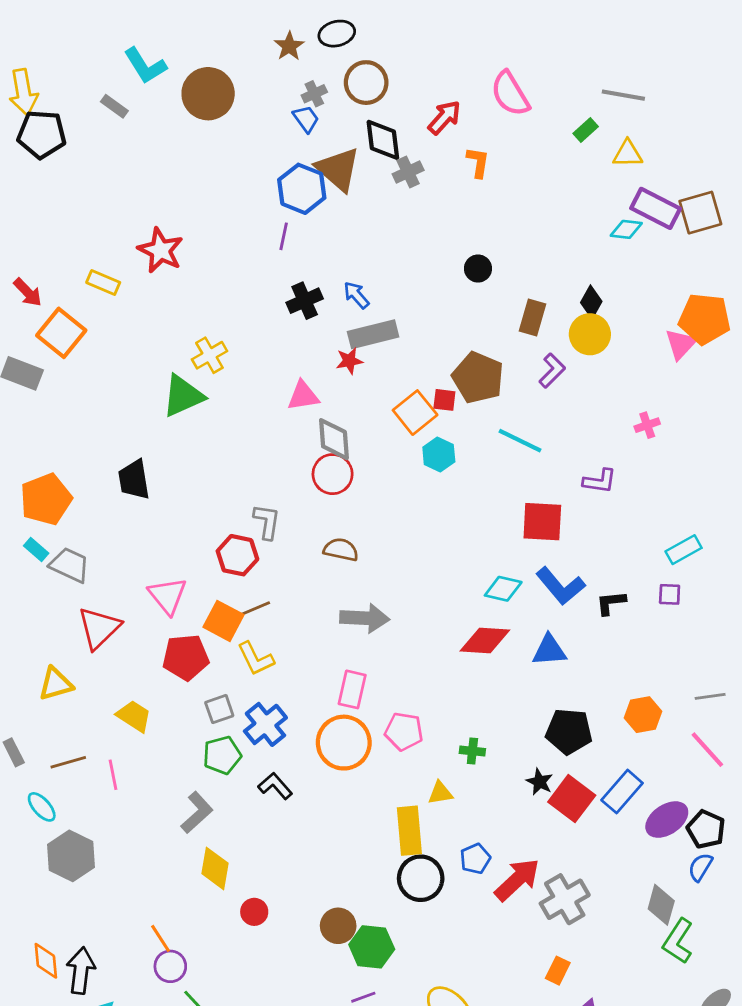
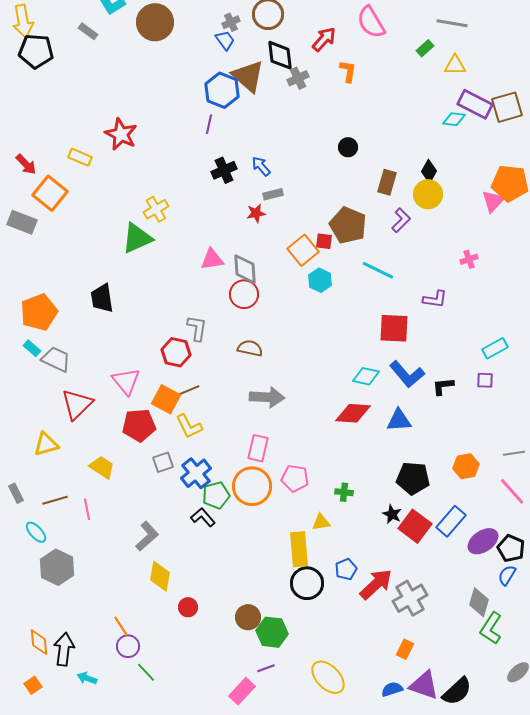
gray rectangle: (373, 334) -> (273, 194), size x0.6
pink triangle: (303, 396) -> (212, 259), moved
green pentagon: (222, 755) -> (216, 495), moved

